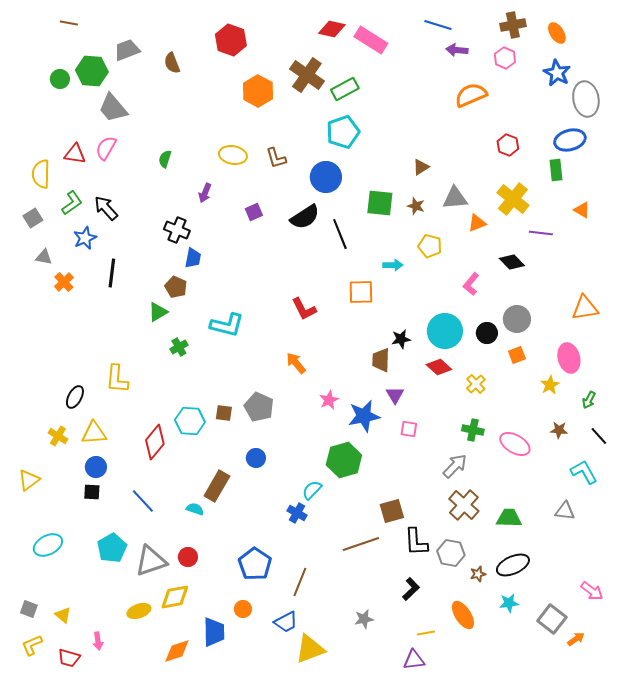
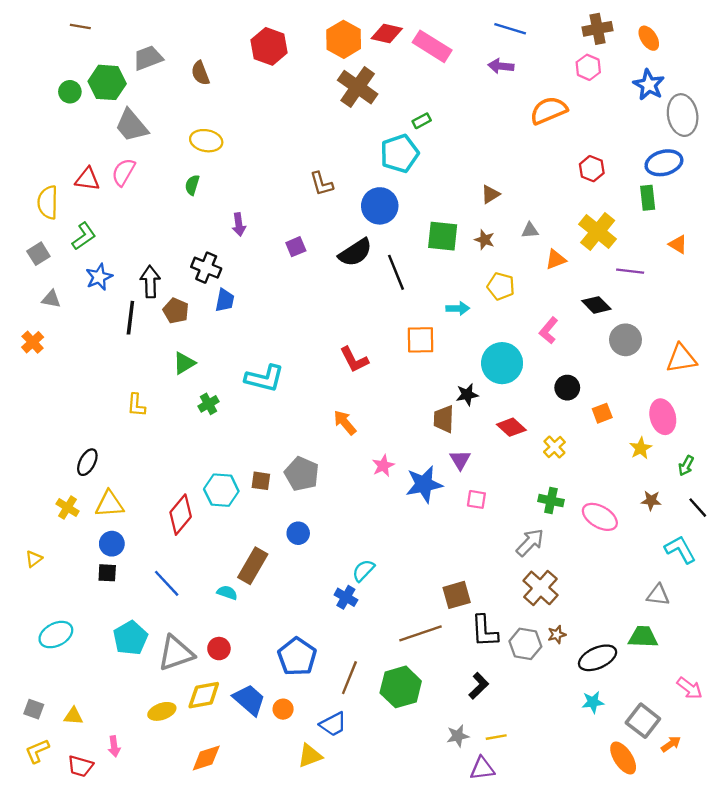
purple arrow: (457, 50) -> (501, 66), moved
green rectangle: (345, 89) -> (422, 121), moved, size x0.6
orange hexagon: (258, 91) -> (344, 39), moved
yellow ellipse: (233, 155) -> (206, 141), moved
purple arrow: (205, 193) -> (239, 225), turned -30
gray triangle: (455, 198) -> (530, 230), size x0.6
black arrow: (106, 208) -> (150, 282), moved, turned 40
orange cross: (64, 282) -> (33, 342), moved
brown pentagon: (176, 287) -> (176, 311), moved
gray circle: (517, 319) -> (625, 340), moved
cyan circle: (445, 331) -> (502, 363), moved
yellow L-shape: (117, 379) -> (136, 405), moved, size x0.7
green hexagon: (344, 460) -> (401, 687), moved
yellow triangle: (29, 480) -> (34, 559), size x0.7
green trapezoid: (509, 518) -> (643, 637), moved
brown star: (478, 574) -> (557, 635), moved
yellow triangle: (63, 615) -> (73, 716), turned -36
orange ellipse: (463, 615) -> (623, 758), moved
gray star: (364, 619) -> (458, 736), moved
blue trapezoid: (214, 632) -> (249, 700), moved, turned -48
yellow triangle: (310, 649) -> (310, 756), moved, size x0.7

